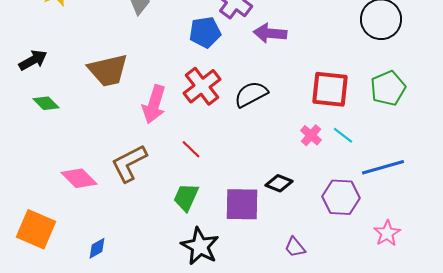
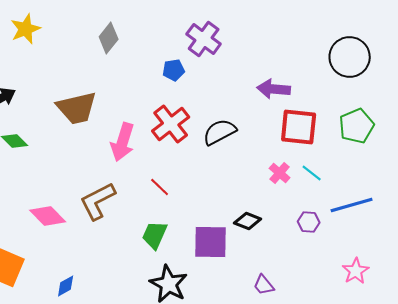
blue pentagon: (205, 32) -> (174, 70), size x0.7
purple arrow: (270, 33) -> (274, 89), moved
purple hexagon: (341, 197) -> (309, 222), moved, size x0.6

